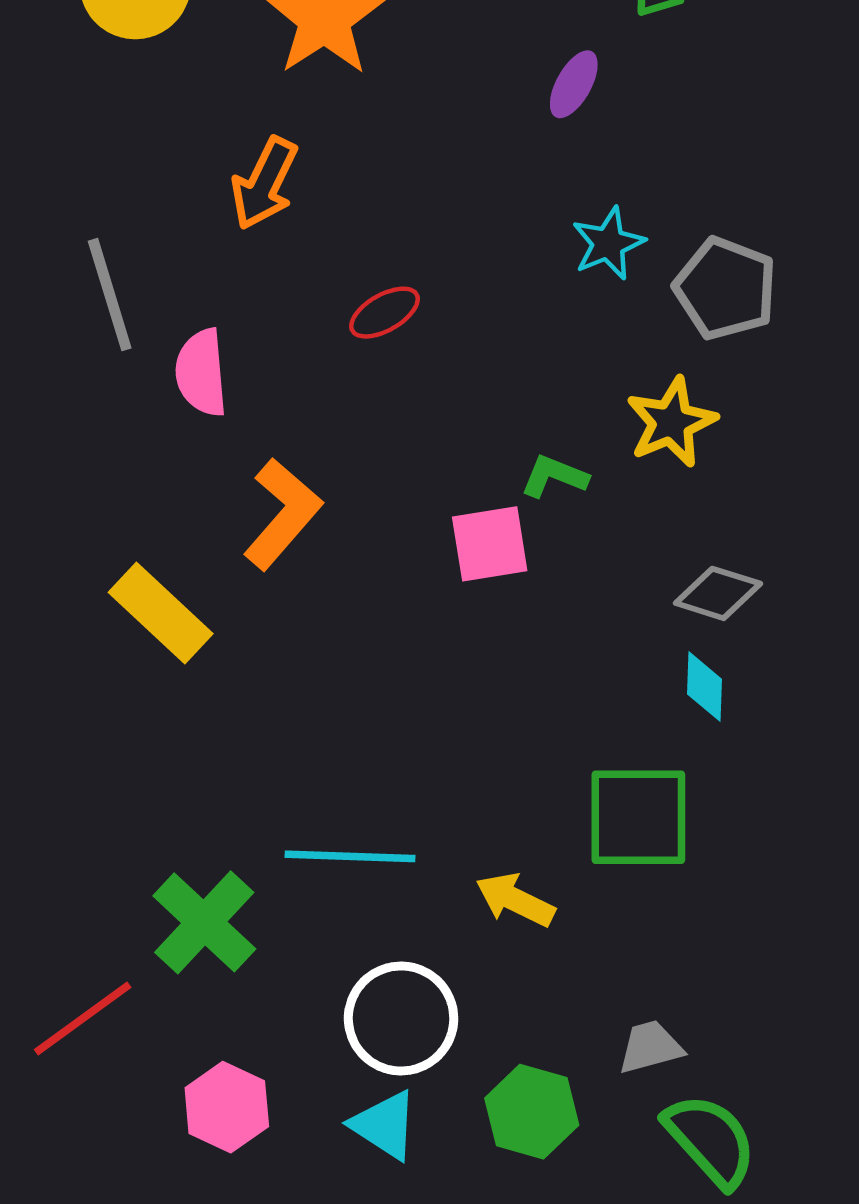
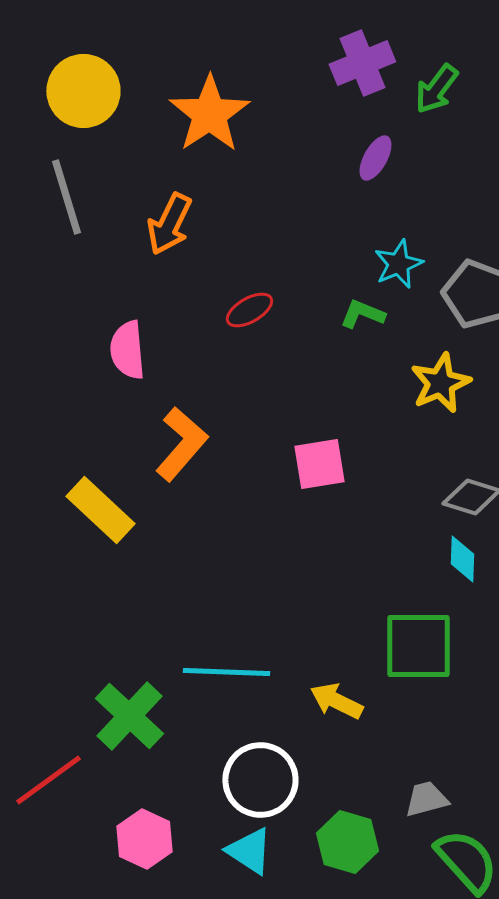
gray line: (110, 295) -> (66, 197), moved
green L-shape: (554, 476) -> (362, 314), moved

